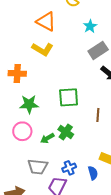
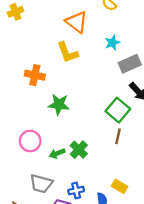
cyan star: (90, 26) -> (112, 43), moved
yellow L-shape: (42, 49) -> (68, 52), turned 30
green square: (69, 97) -> (118, 110), moved, turned 35
green star: (29, 104) -> (59, 104), moved

